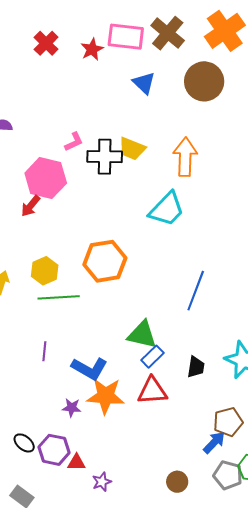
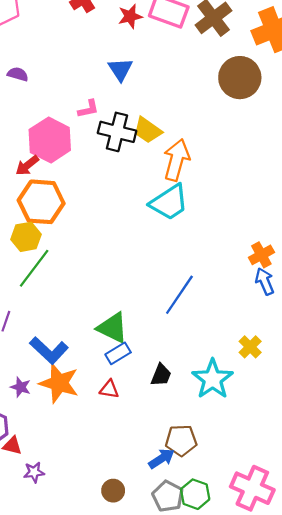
blue triangle: (144, 83) -> (120, 69), moved
orange arrow: (185, 157) -> (177, 160), moved
orange hexagon: (105, 261) -> (41, 202), moved
green line: (59, 297) -> (34, 268), turned -63
red triangle: (152, 391) -> (109, 389), size x0.6

